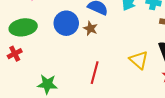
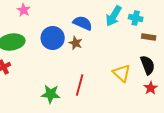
green star: (47, 84) -> (51, 94), moved

